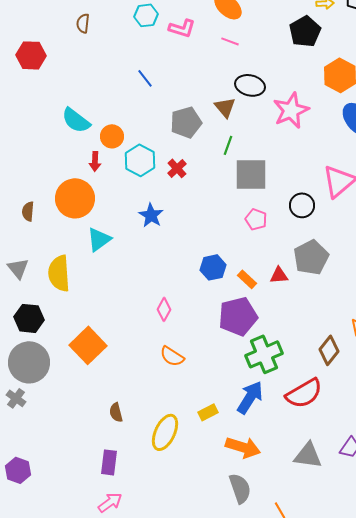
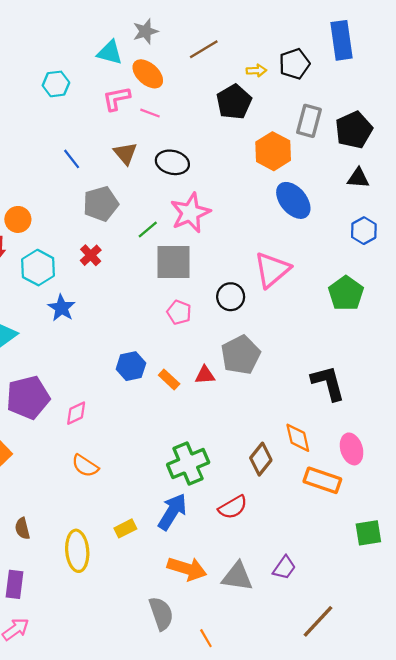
pink L-shape: (182, 28) -> (116, 99), moved, turned 152
blue line: (145, 78) -> (72, 159), moved
brown triangle: (225, 107) -> (125, 153), moved
pink star: (291, 110) -> (190, 213), moved
green line: (228, 145) -> (148, 230), turned 30
cyan hexagon: (140, 160) -> (38, 268), moved
pink diamond: (164, 309) -> (76, 413), turned 35
purple pentagon: (238, 316) -> (28, 397), moved
red semicircle: (304, 393) -> (233, 507), size x0.7
yellow ellipse: (165, 432) -> (77, 551), turned -30
orange arrow: (243, 447) -> (187, 569), moved

